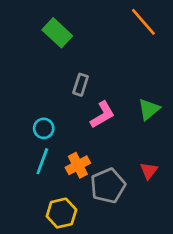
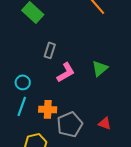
orange cross: (78, 165) -> (48, 109), turned 30
red triangle: (149, 171) -> (105, 123), moved, turned -48

